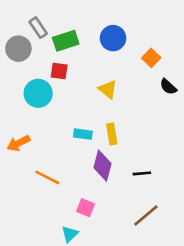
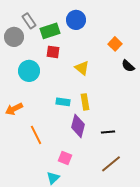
blue circle: (113, 38) -> (76, 20), moved
red square: (59, 71) -> (53, 52), moved
orange line: (47, 177) -> (36, 135), turned 36

